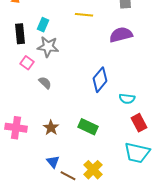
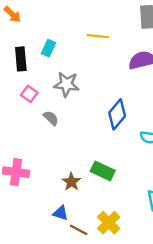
gray star: (48, 47) -> (67, 84), moved
brown star: (51, 128) -> (71, 182), moved
blue triangle: (53, 162) -> (61, 213), turned -32

